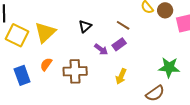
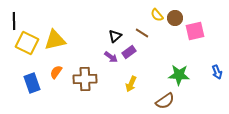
brown line: (123, 25) -> (142, 33), moved
black triangle: (85, 26) -> (115, 36), moved
yellow triangle: (45, 32) -> (55, 40), turned 30

